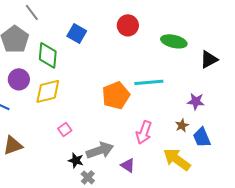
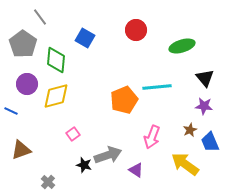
green ellipse: (174, 41) -> (182, 46), turned -30
black triangle: (209, 59) -> (205, 78), moved, turned -42
gray cross: (88, 177) -> (48, 182), moved

